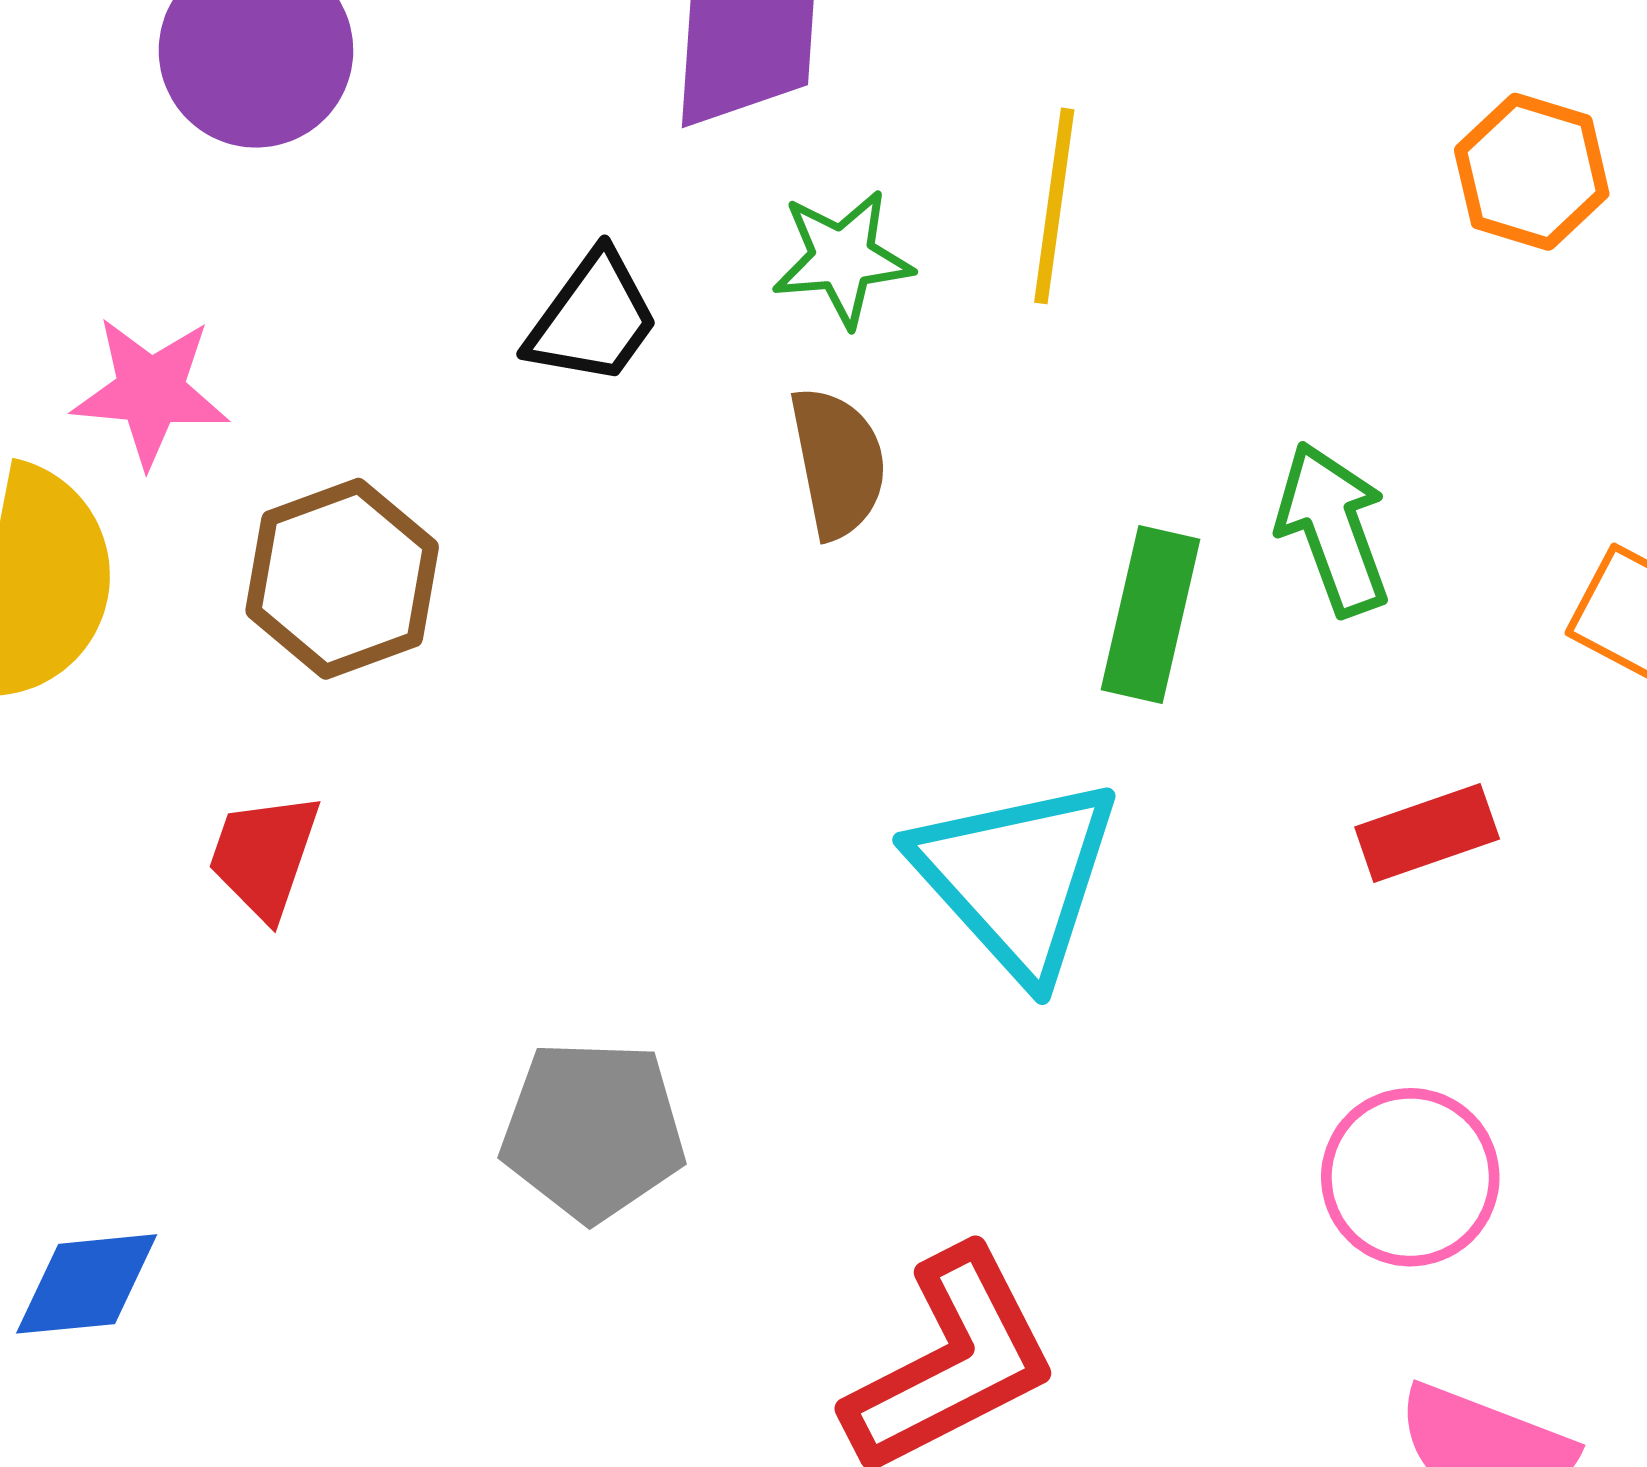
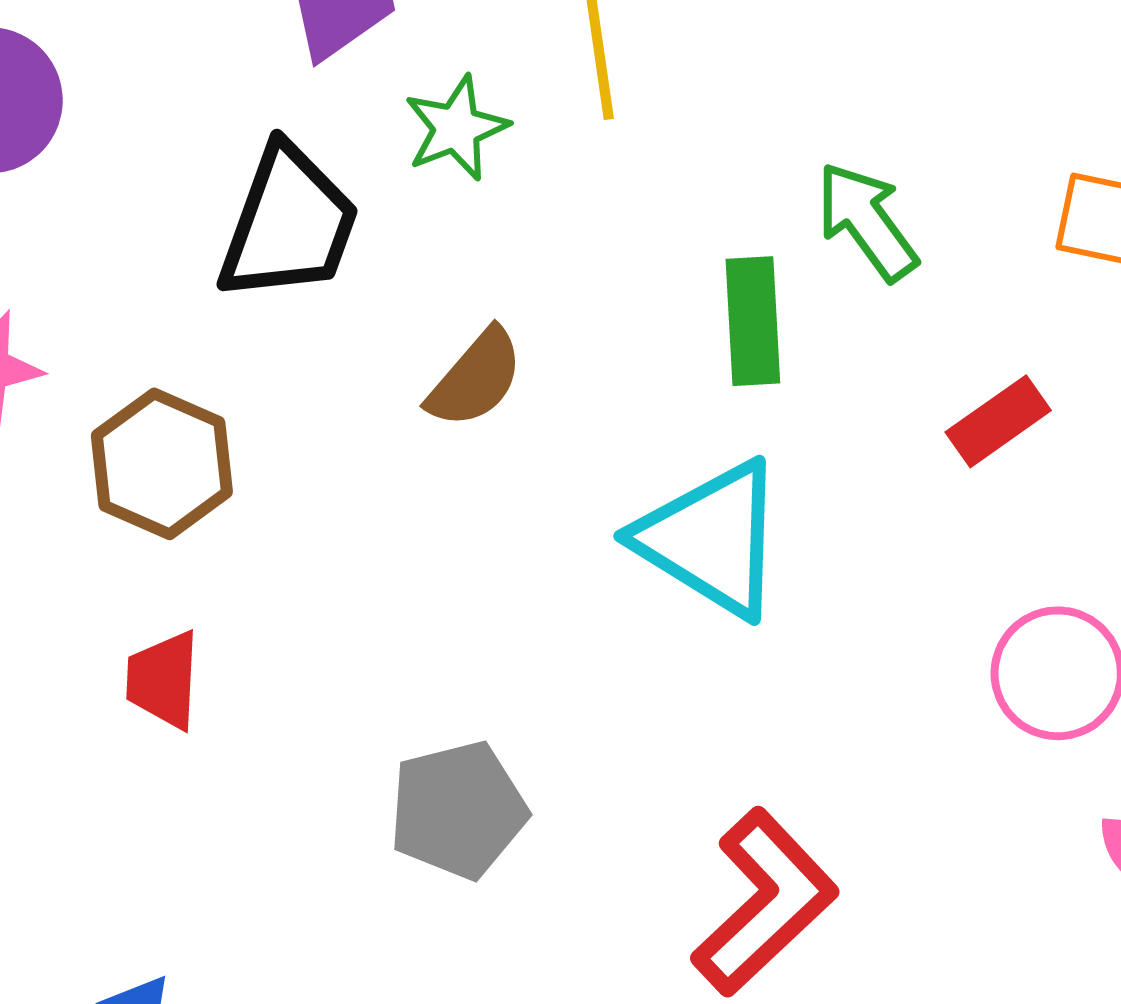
black trapezoid: (593, 319) -> (289, 224), size x1.5
brown semicircle: (838, 463) -> (475, 378), moved, turned 68

